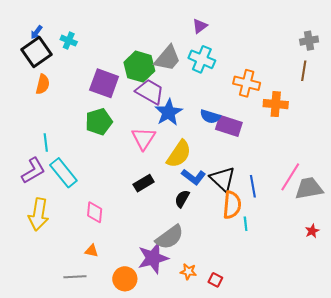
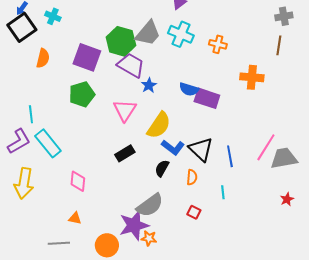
orange cross: (247, 83) -> (218, 44), moved, size x0.7
orange semicircle: (43, 84) -> (43, 58), moved
blue star: (169, 112) -> (149, 85), size x0.6
orange semicircle: (232, 205) -> (192, 177), moved, size x0.6
orange star: (188, 272) -> (149, 238), moved
red square: (215, 280) -> (194, 212), moved

